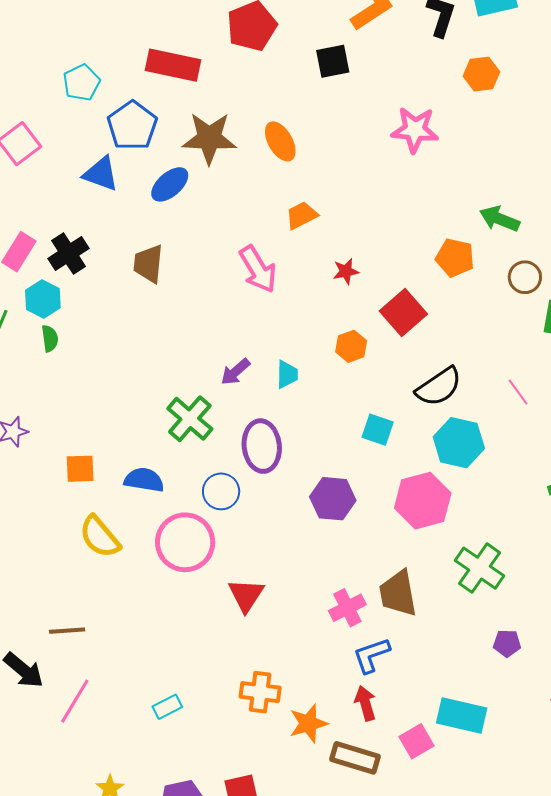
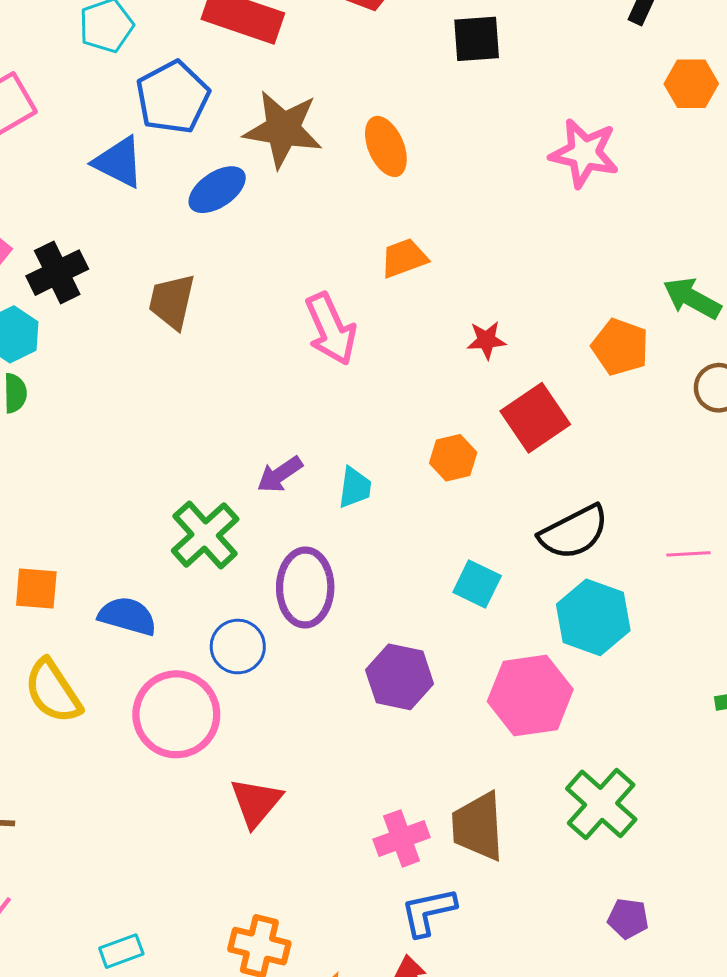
red star: (346, 271) -> (486, 340), moved
pink line: (518, 392) -> (689, 554), turned -64

